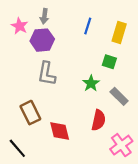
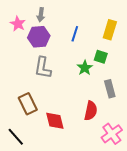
blue line: (88, 26) -> (75, 34), moved
green star: (91, 83) -> (85, 68), moved
gray rectangle: (119, 96) -> (110, 89), turned 30

